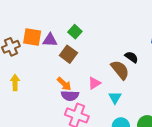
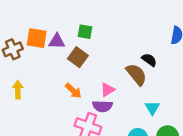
green square: (75, 32) -> (85, 32), turned -32
purple semicircle: (70, 96) -> (102, 106), moved
cyan triangle: (115, 98) -> (152, 108), moved

